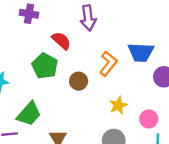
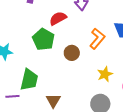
red semicircle: (61, 41) -> (58, 18), turned -72
green trapezoid: (29, 114) -> (29, 80), turned -30

